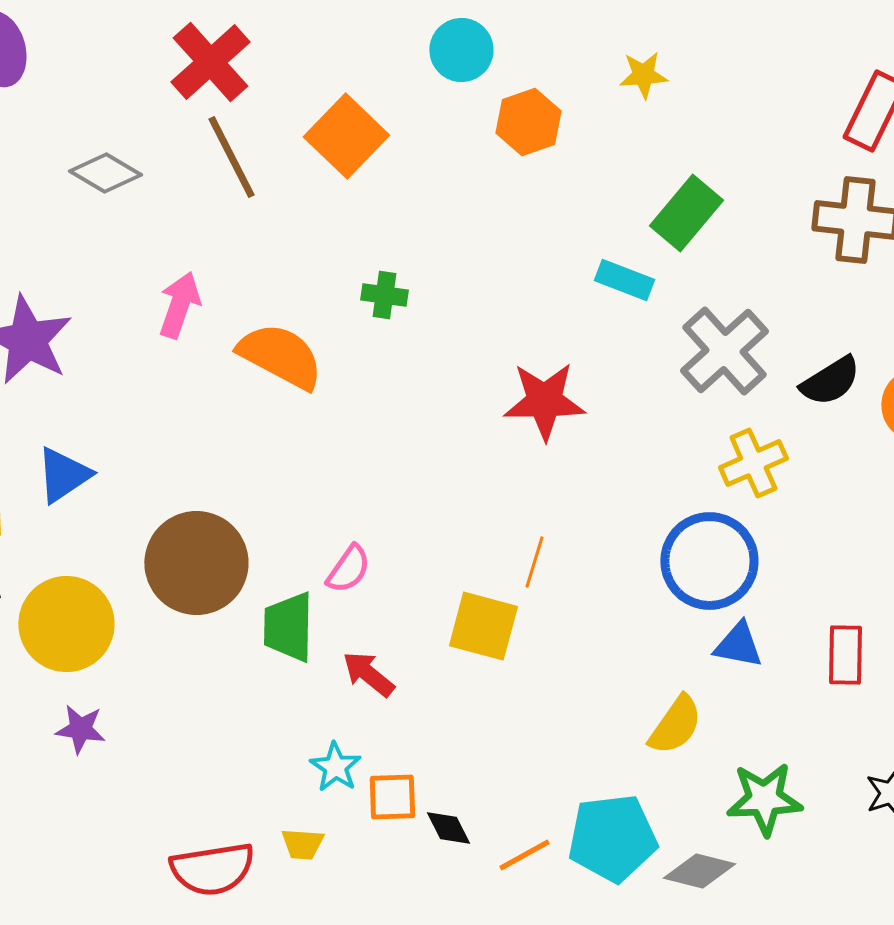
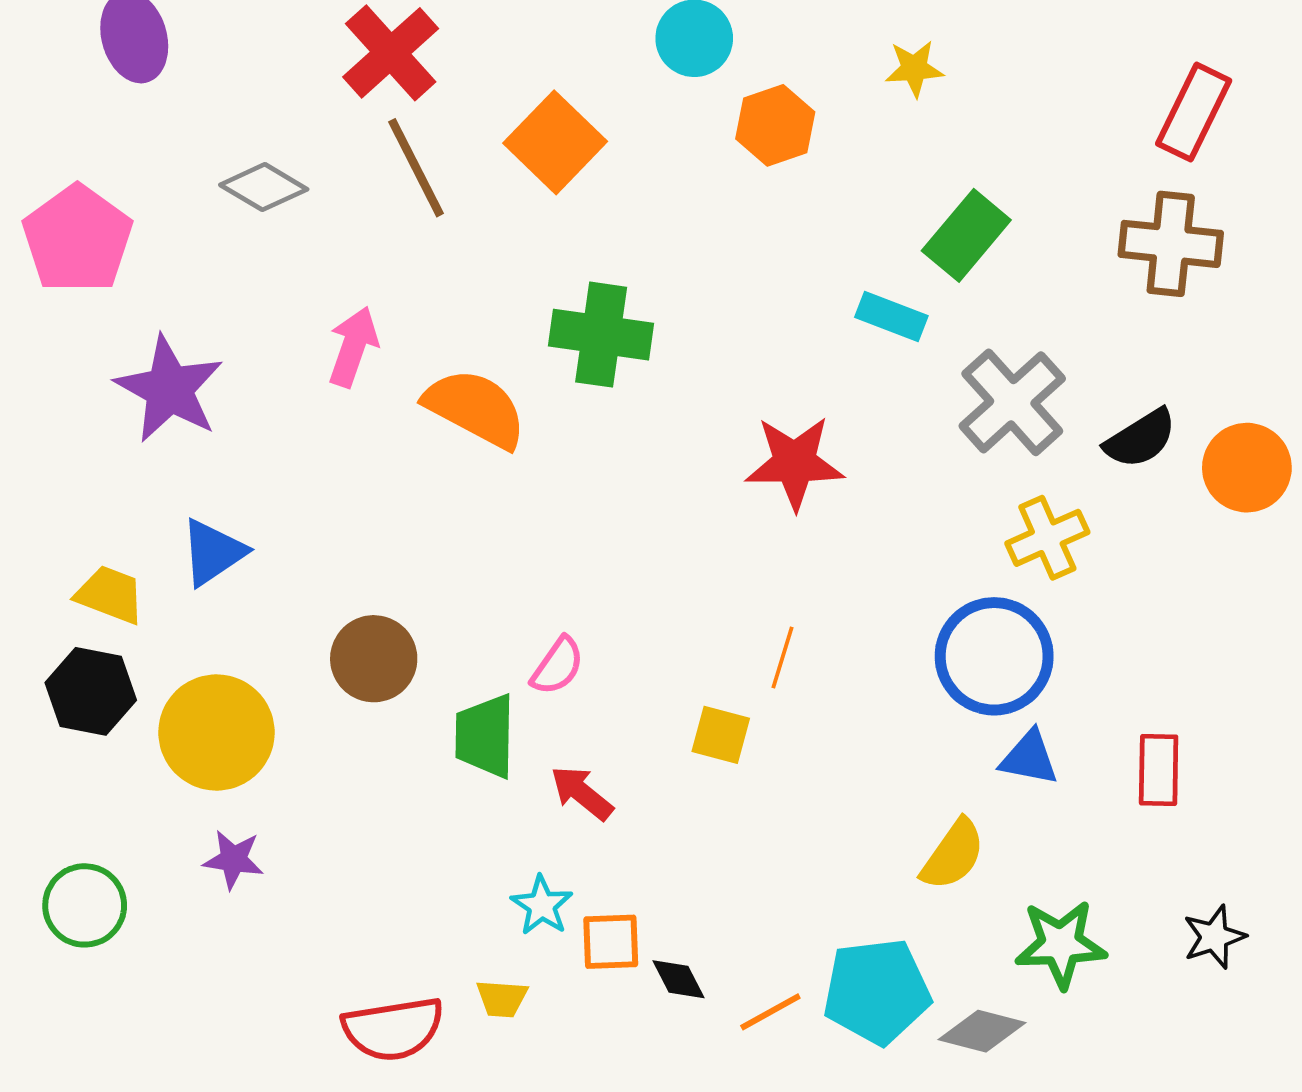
green cross: (384, 295) -> (601, 335), size x1.8
brown circle: (196, 563) -> (374, 659), size x0.7
yellow square: (483, 626) -> (721, 735), size x0.7

